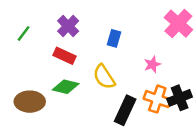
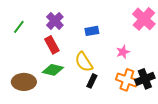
blue rectangle: (114, 38) -> (92, 31), turned 64
red rectangle: (64, 56) -> (52, 45), turned 36
black rectangle: (125, 110) -> (92, 81), moved, size x0.6

